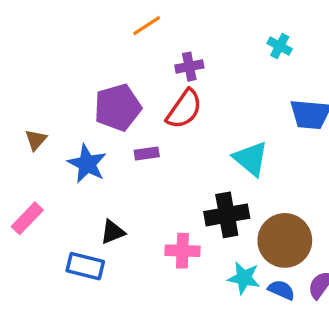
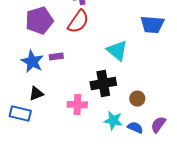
purple rectangle: (147, 153) -> (56, 57), moved
blue star: (87, 164) -> (32, 62), moved
brown circle: (285, 240) -> (137, 99), size x0.5

